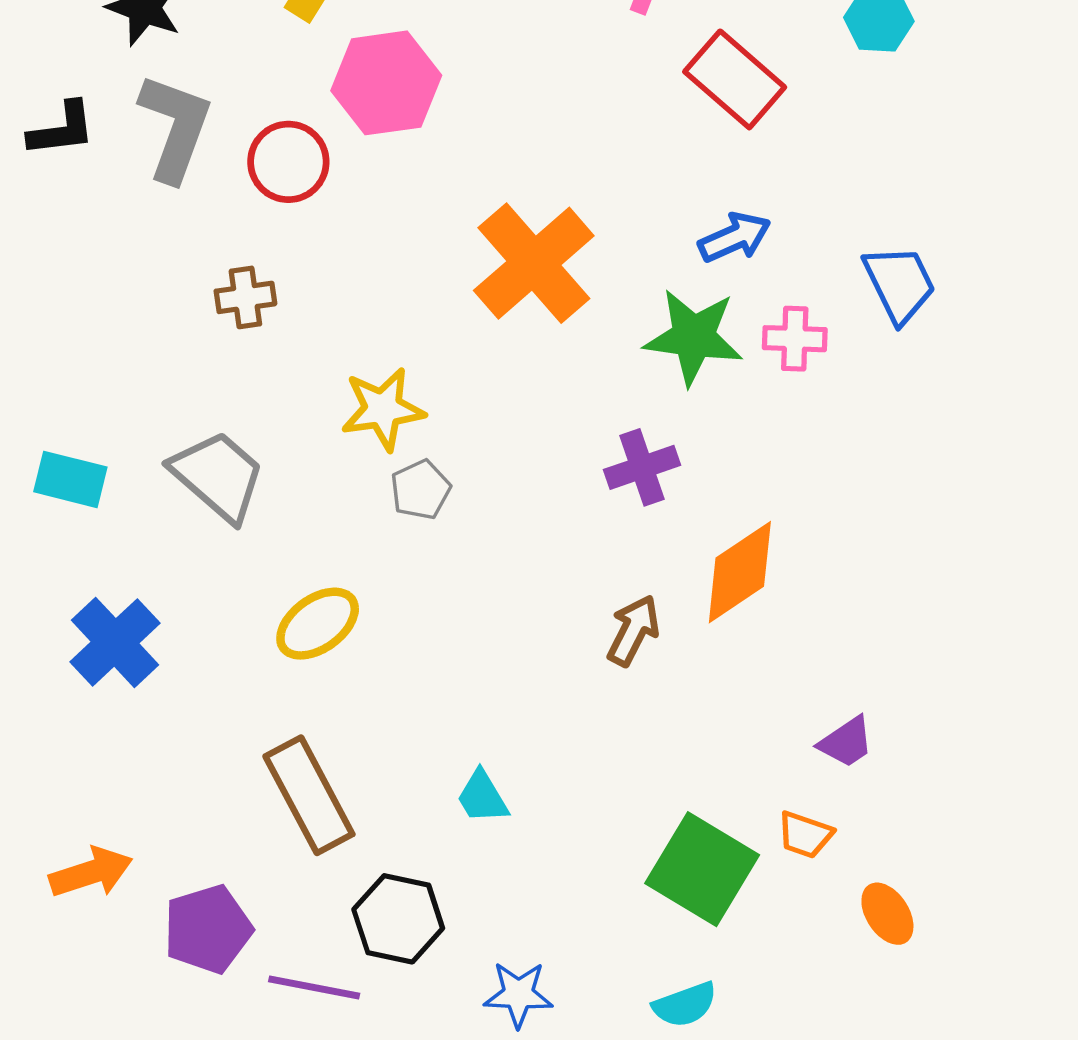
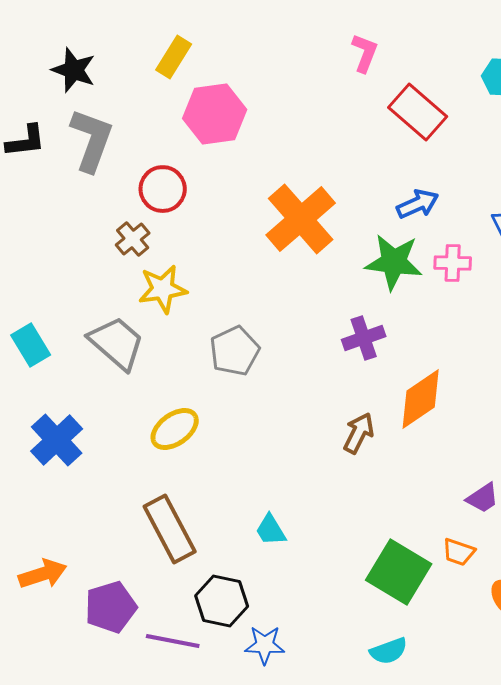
red circle: (288, 162) -> (163, 189), moved
brown cross: (245, 297) -> (133, 239), turned -32
yellow star: (383, 409) -> (163, 289), moved
cyan rectangle: (70, 479) -> (31, 345), turned 45
gray pentagon: (421, 490) -> (235, 351), size x1.4
blue star: (518, 994) -> (265, 645), moved

